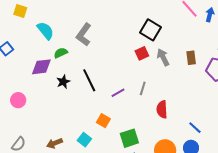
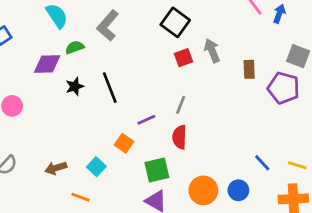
black square: (151, 30) -> (175, 22), moved
gray arrow: (163, 57) -> (212, 51), moved
purple line: (118, 93) -> (146, 120), moved
red semicircle: (162, 109) -> (180, 137), moved
blue line: (195, 128) -> (262, 163), moved

